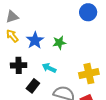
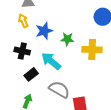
cyan arrow: (49, 68) -> (51, 61), size x1.5
yellow cross: (89, 74) -> (92, 50), moved

